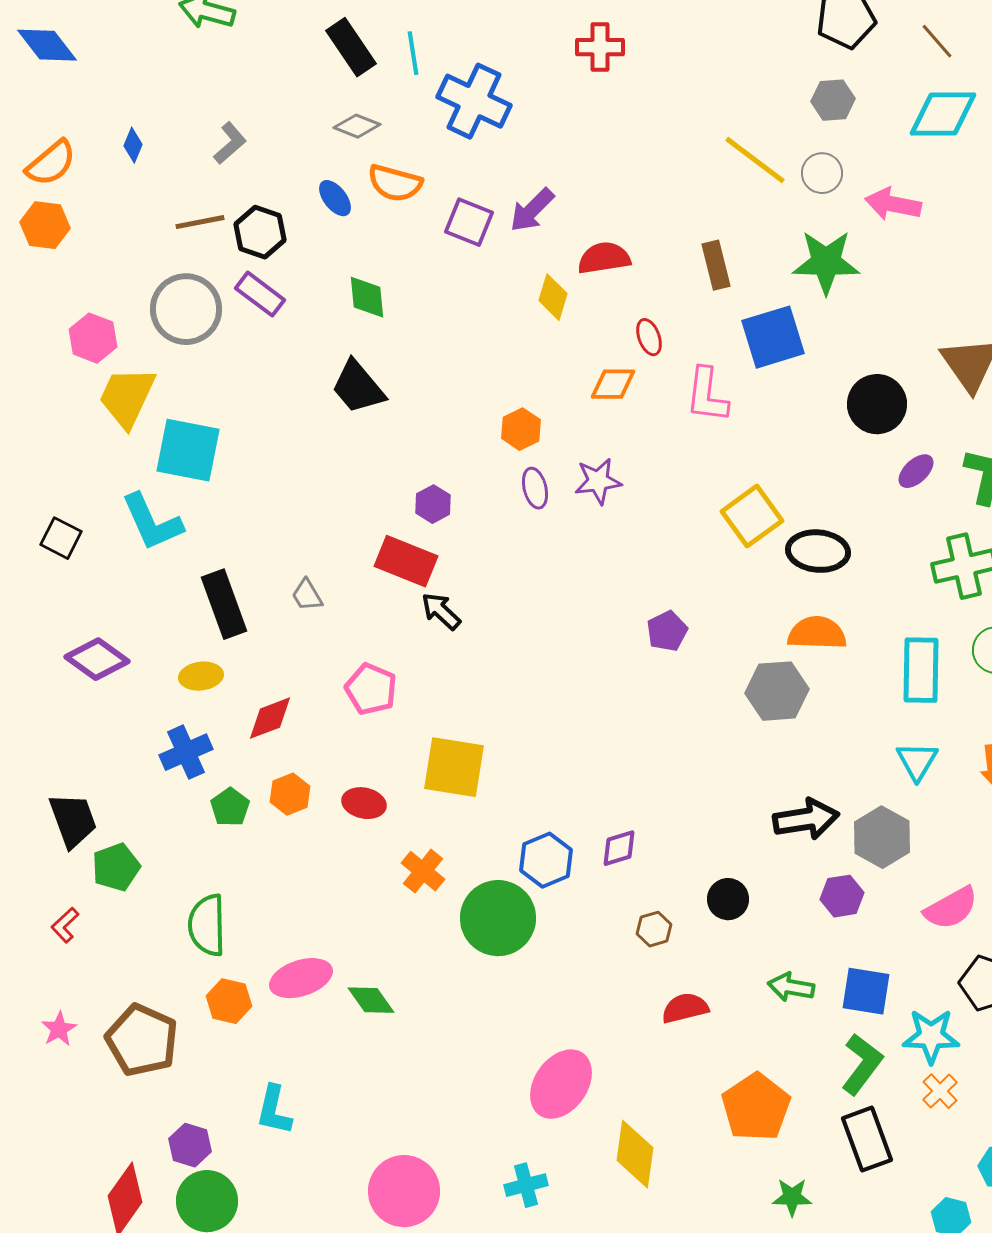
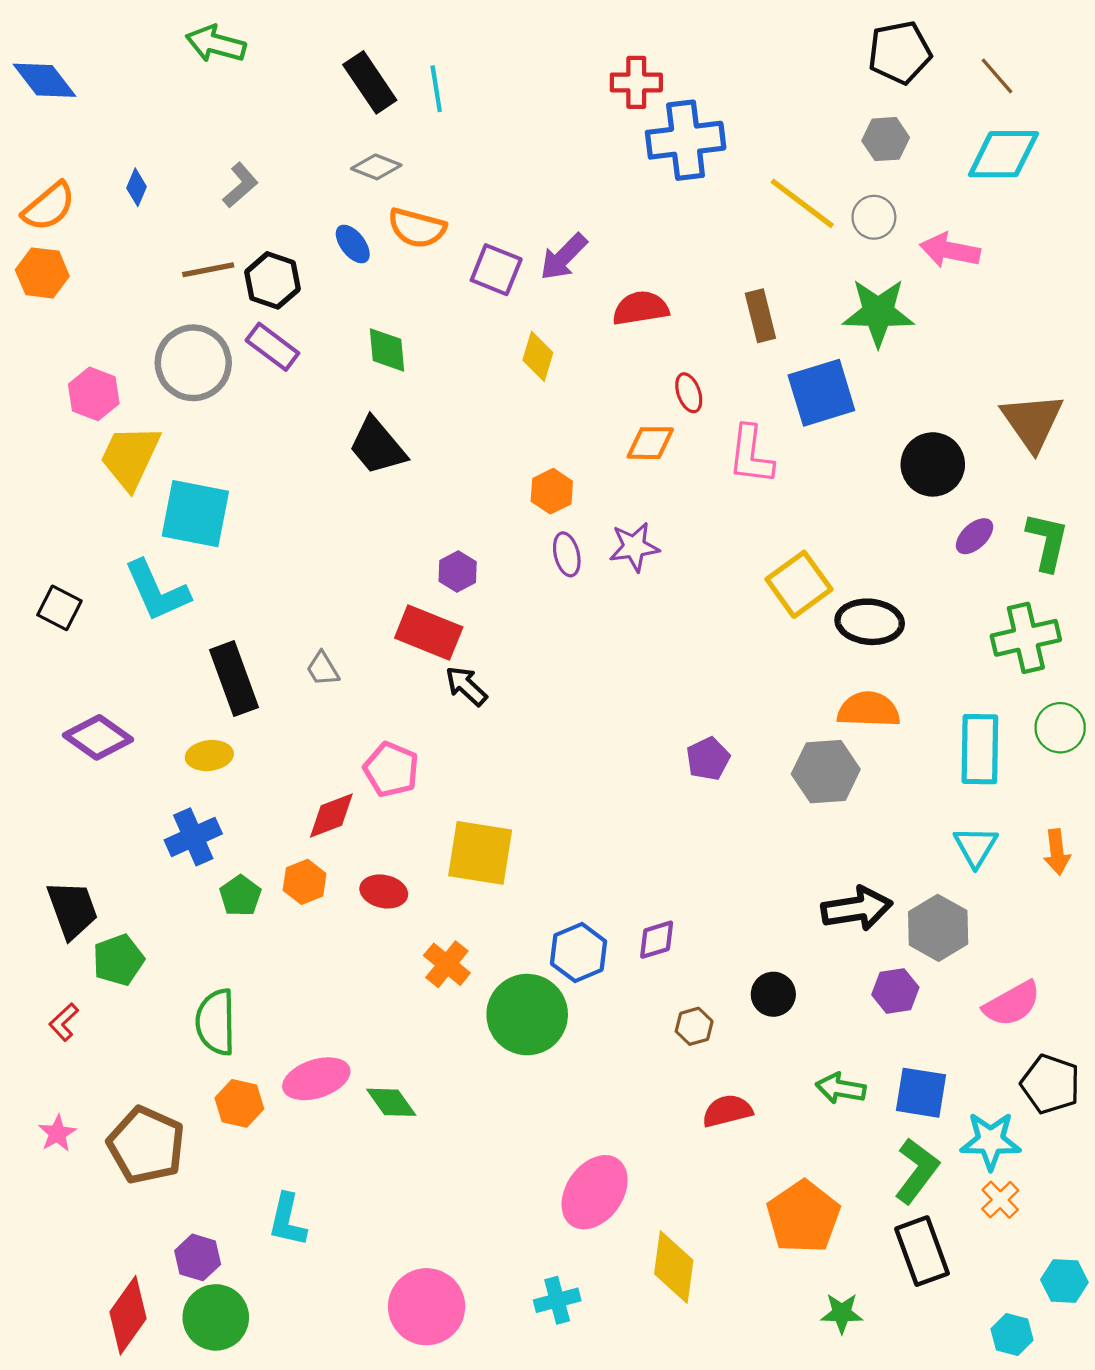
blue cross: (474, 101) -> (686, 140), moved, turned -32
yellow diamond: (553, 297) -> (538, 356), moved
purple pentagon: (667, 631) -> (708, 759), moved
red diamond: (270, 718) -> (331, 815), moved

